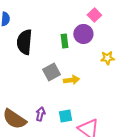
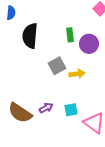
purple circle: (83, 34) -> (89, 44), moved
purple arrow: (40, 114) -> (46, 108), turned 48

